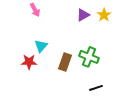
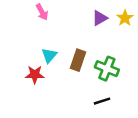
brown rectangle: (65, 62) -> (78, 60), moved
black line: (96, 88) -> (102, 101), moved

